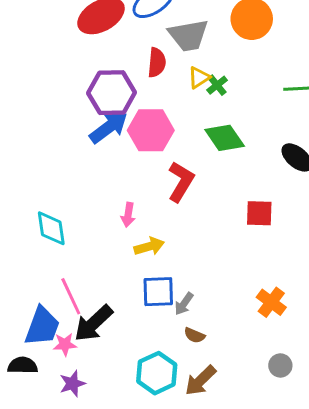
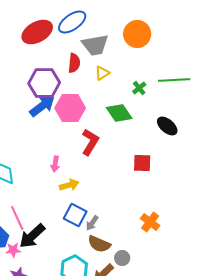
green cross: (217, 85) -> (139, 88), moved
blue square: (158, 292) -> (75, 215), turned 30
brown semicircle: (194, 335) -> (99, 244), size x1.6
gray circle: (280, 365) -> (122, 258), moved

